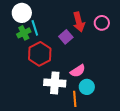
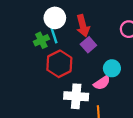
white circle: (22, 13) -> (55, 18), moved
red arrow: (79, 22) -> (83, 26), moved
cyan circle: (87, 87) -> (112, 68), moved

